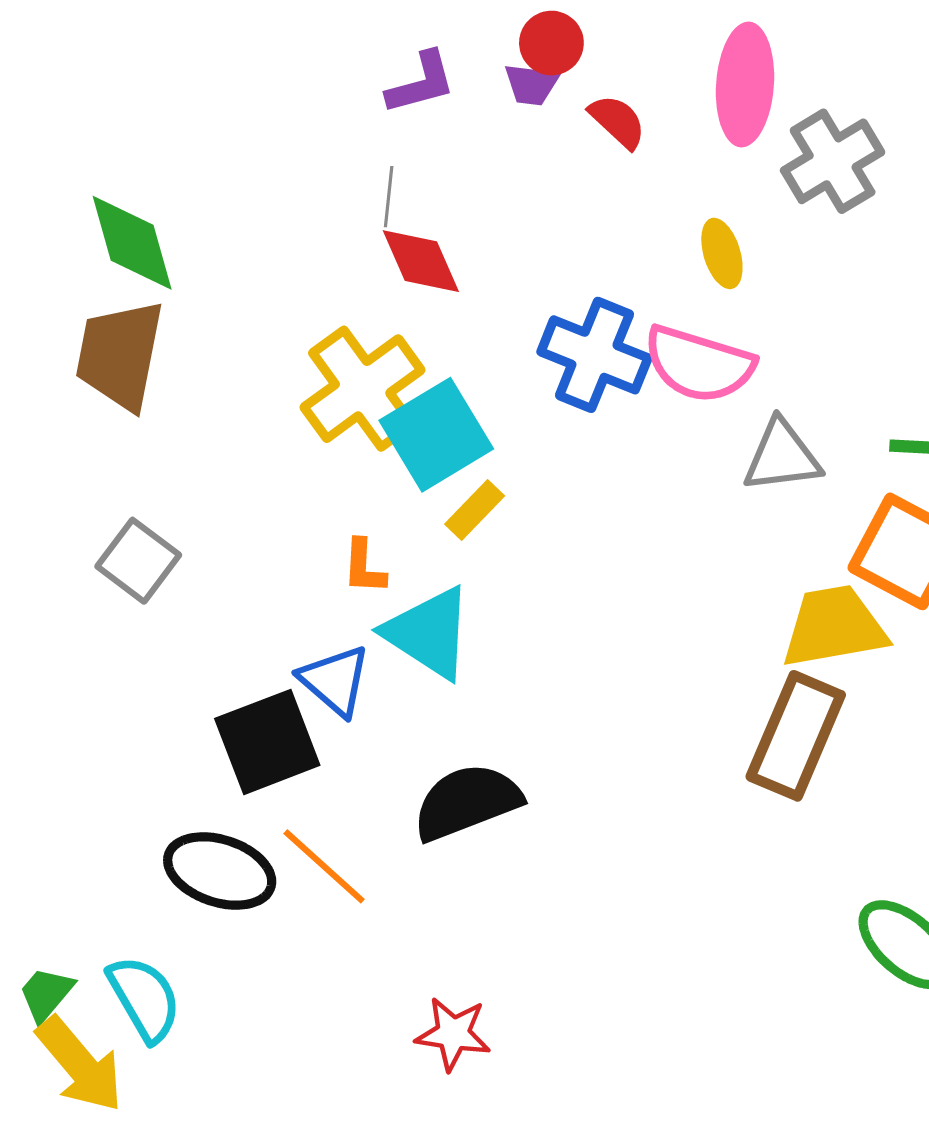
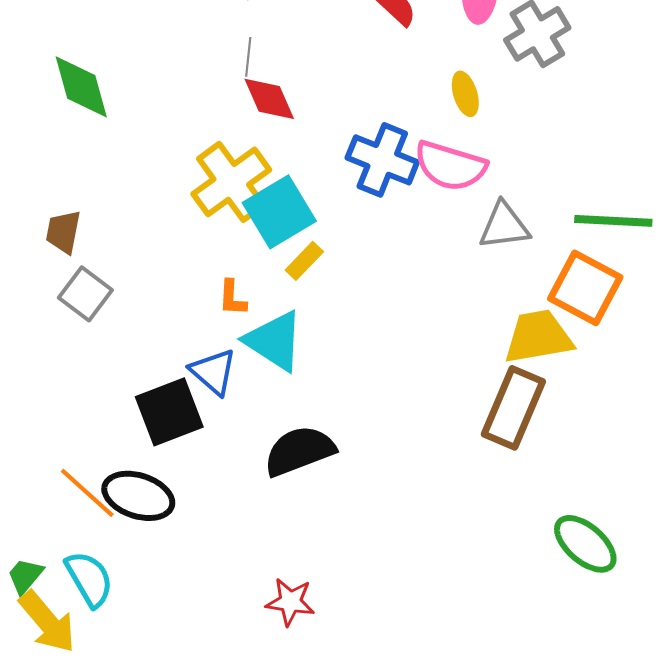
brown trapezoid: (120, 355) -> (63, 232), moved, size x0.6
orange line: (324, 866) -> (87, 493), moved

